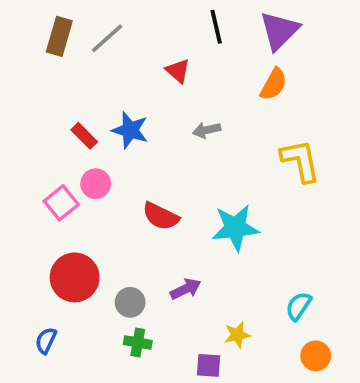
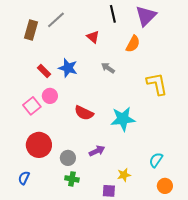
brown rectangle: (59, 36) -> (31, 30), moved
orange semicircle: (274, 84) -> (133, 44), moved
gray arrow: (207, 130) -> (108, 68), turned 48

